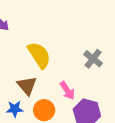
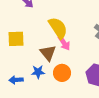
pink arrow: (67, 91) -> (64, 43), moved

